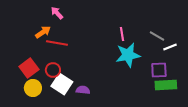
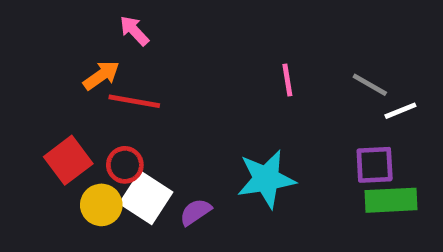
cyan star: (128, 55) -> (266, 179), moved
yellow circle: (33, 88) -> (101, 205), moved
purple semicircle: (83, 90) -> (195, 212), turned -40

